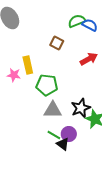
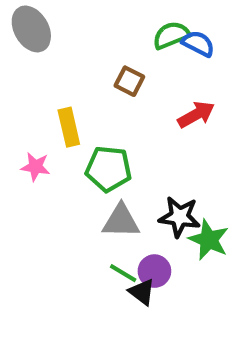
pink star: (14, 75) -> (35, 167), moved
black star: (81, 108) -> (179, 217), turned 30

